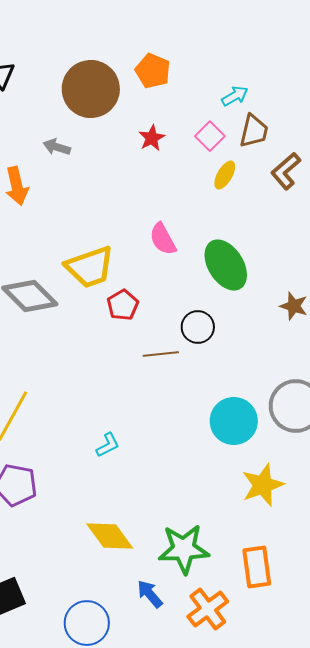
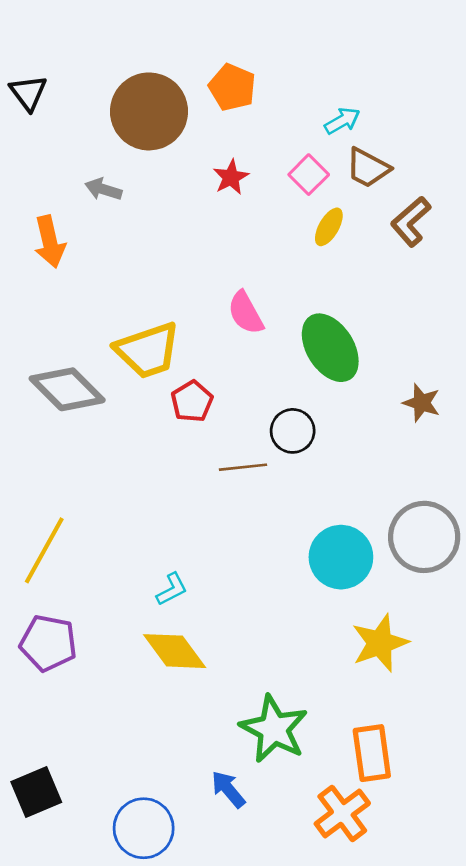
brown trapezoid: (254, 131) -> (368, 168), turned 105
yellow diamond: (110, 536) -> (175, 651), moved
green star: (184, 549) -> (274, 729), turned 30
orange cross: (208, 609) -> (342, 813), moved

